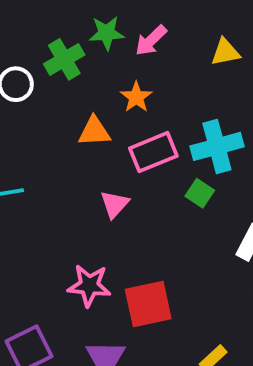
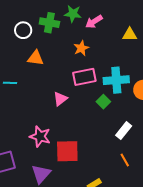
green cross: (64, 59) -> (49, 23), turned 30
orange triangle: (94, 132) -> (36, 58), moved

